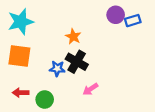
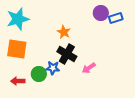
blue star: (57, 69) -> (53, 68), moved
pink arrow: (90, 89) -> (89, 68), moved
green circle: (45, 99) -> (39, 74), moved

